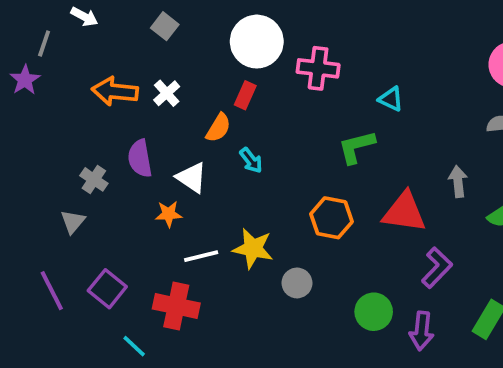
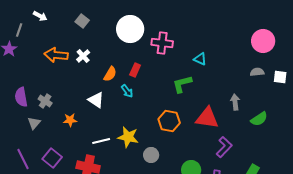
red rectangle: (245, 95) -> (135, 70), moved
purple semicircle: (140, 158) -> (21, 97), moved
orange star: (169, 214) -> (70, 120), moved

